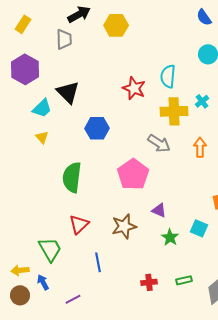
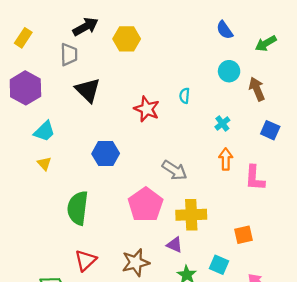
cyan semicircle: (168, 76) -> (185, 96), size x0.6
black triangle: (68, 92) -> (88, 90), moved
yellow cross: (174, 111) -> (191, 215), moved
orange arrow: (200, 147) -> (226, 159), moved

